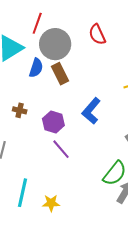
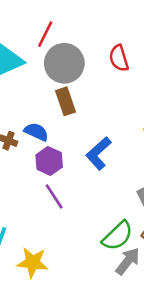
blue semicircle: (36, 68) -> (36, 132), moved, turned -90
yellow star: (51, 203) -> (33, 262), size x1.4

